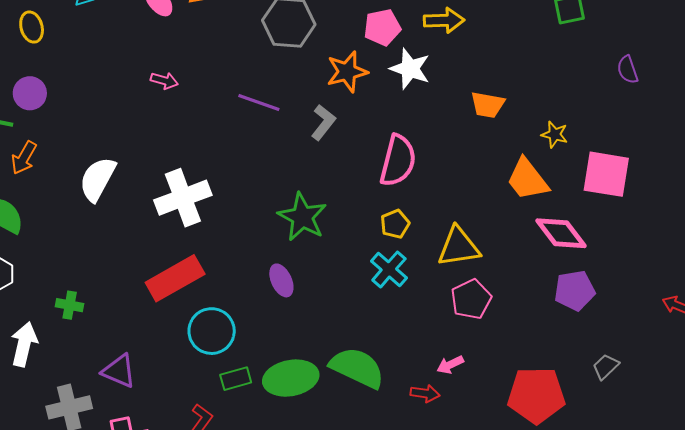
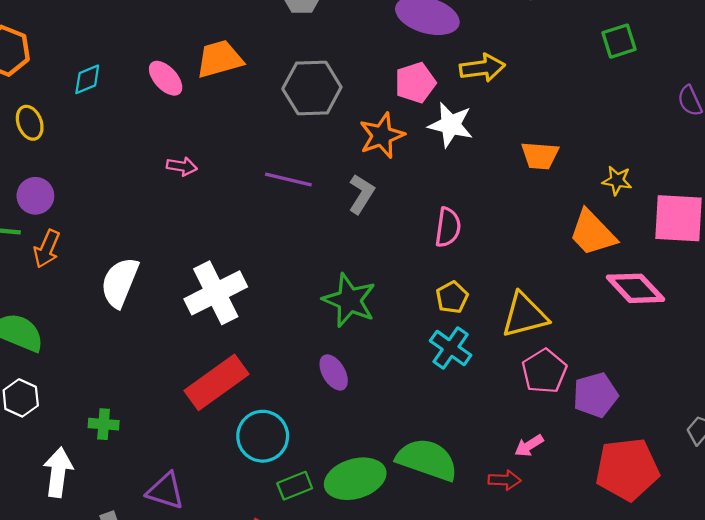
orange arrow: (24, 158) -> (47, 249), moved
pink semicircle: (398, 161) -> (448, 227), size x0.7
purple pentagon: (575, 291) -> (595, 395), moved

